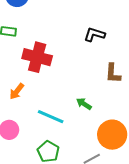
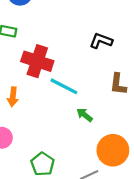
orange arrow: (17, 91) -> (13, 97), turned -36
cyan line: (51, 117) -> (64, 86), moved

